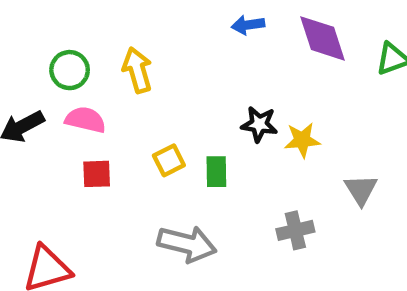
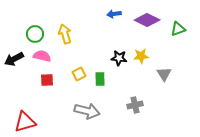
purple diamond: (322, 38) -> (147, 20), turned -45
yellow star: (302, 140) -> (141, 56), moved
gray triangle: (361, 190) -> (164, 74), moved

